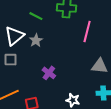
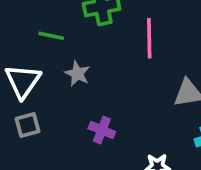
gray star: (36, 40) -> (77, 74), moved

